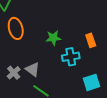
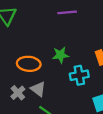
orange ellipse: (16, 28) -> (29, 64), moved, turned -70

